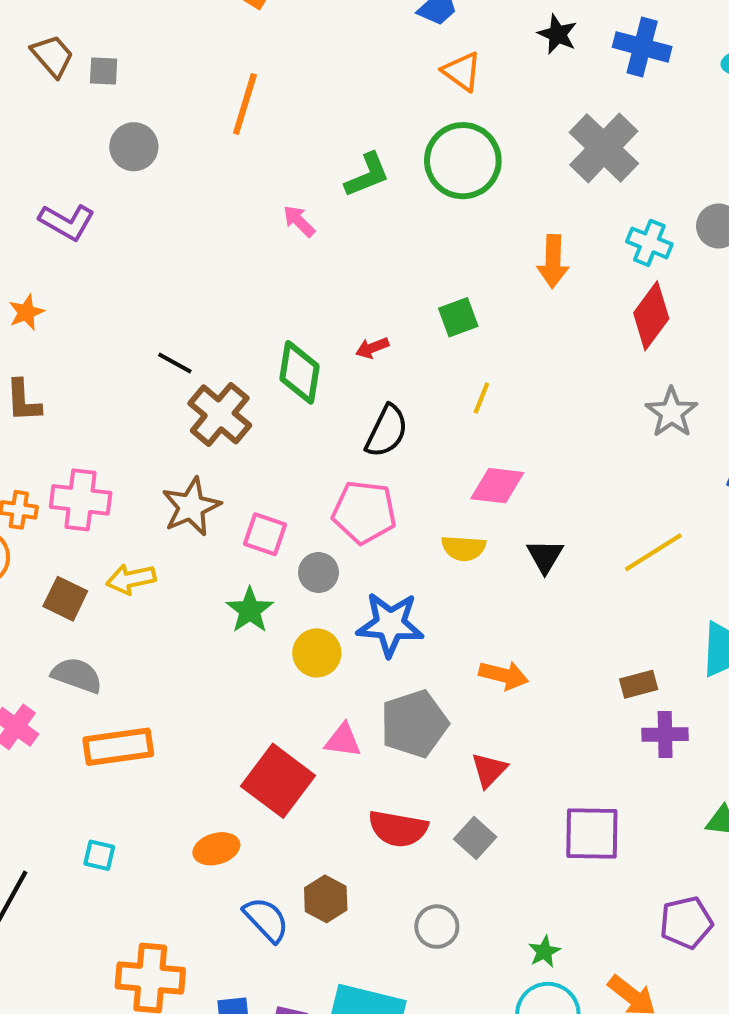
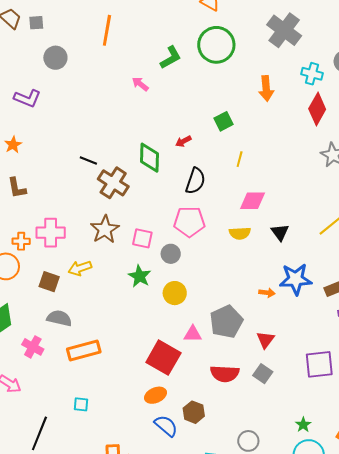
blue star: (390, 624) -> (296, 279), moved
orange arrow: (504, 675) -> (267, 293), size x0.7
orange ellipse: (216, 849) -> (156, 395), moved
gray circle: (437, 927) -> (248, 441), moved

